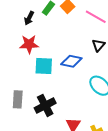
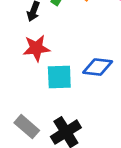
gray rectangle: (18, 99) -> (27, 127), turned -48

